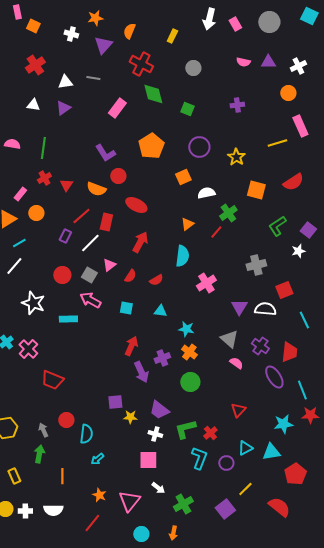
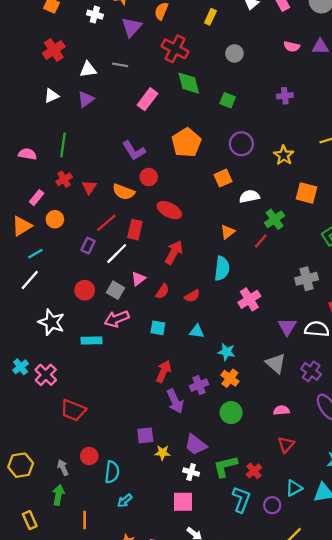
white triangle: (33, 105) -> (51, 96), turned -32
pink semicircle: (12, 144) -> (27, 154), moved
pink arrow: (90, 300) -> (117, 319), turned -50
pink semicircle: (236, 363) -> (281, 410), moved, turned -40

